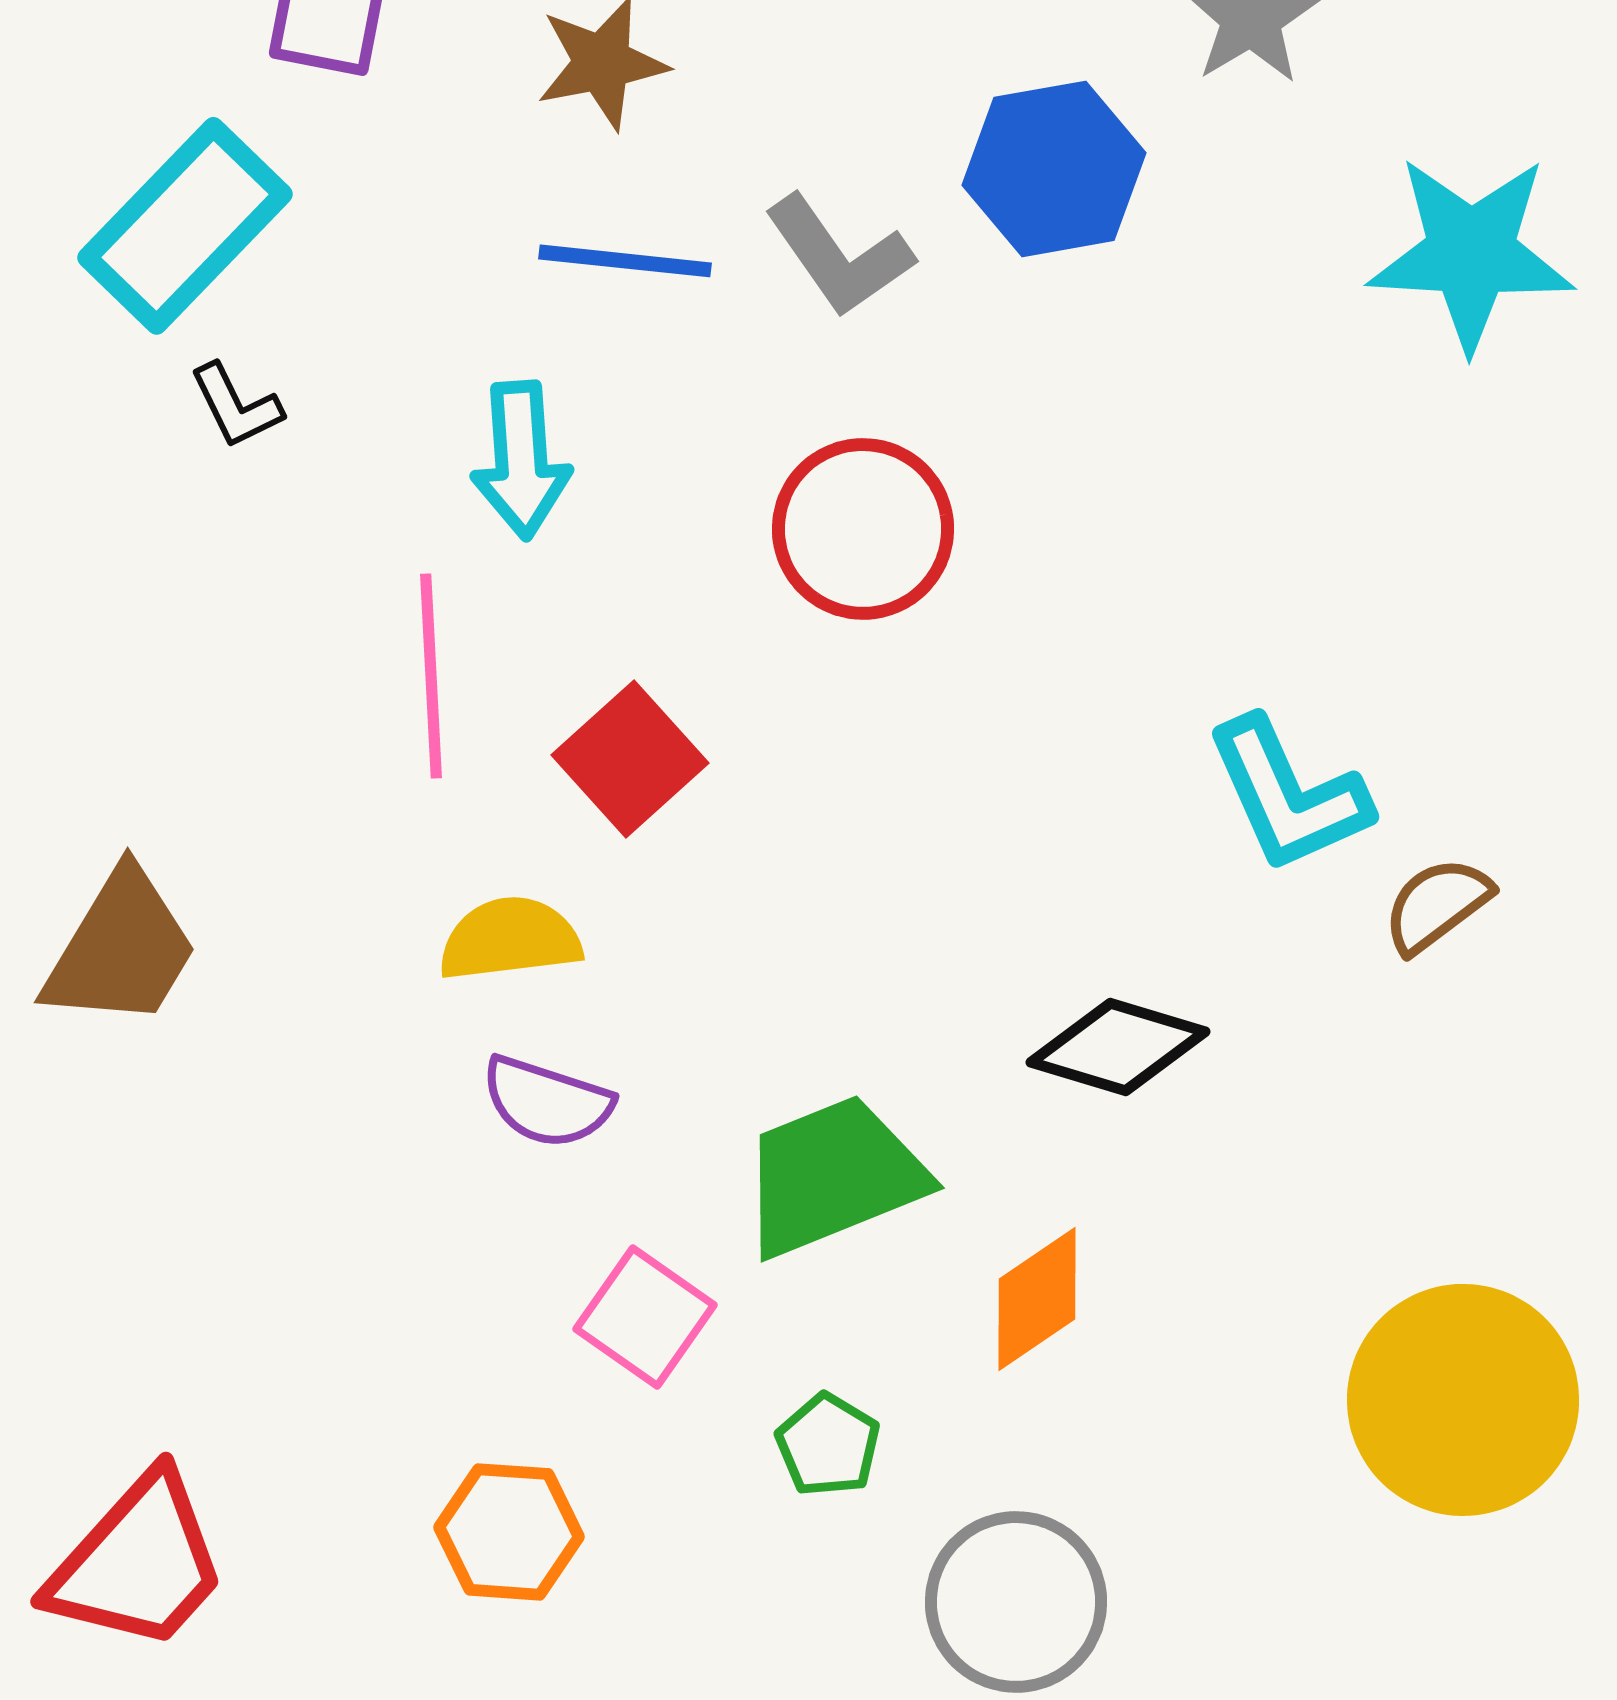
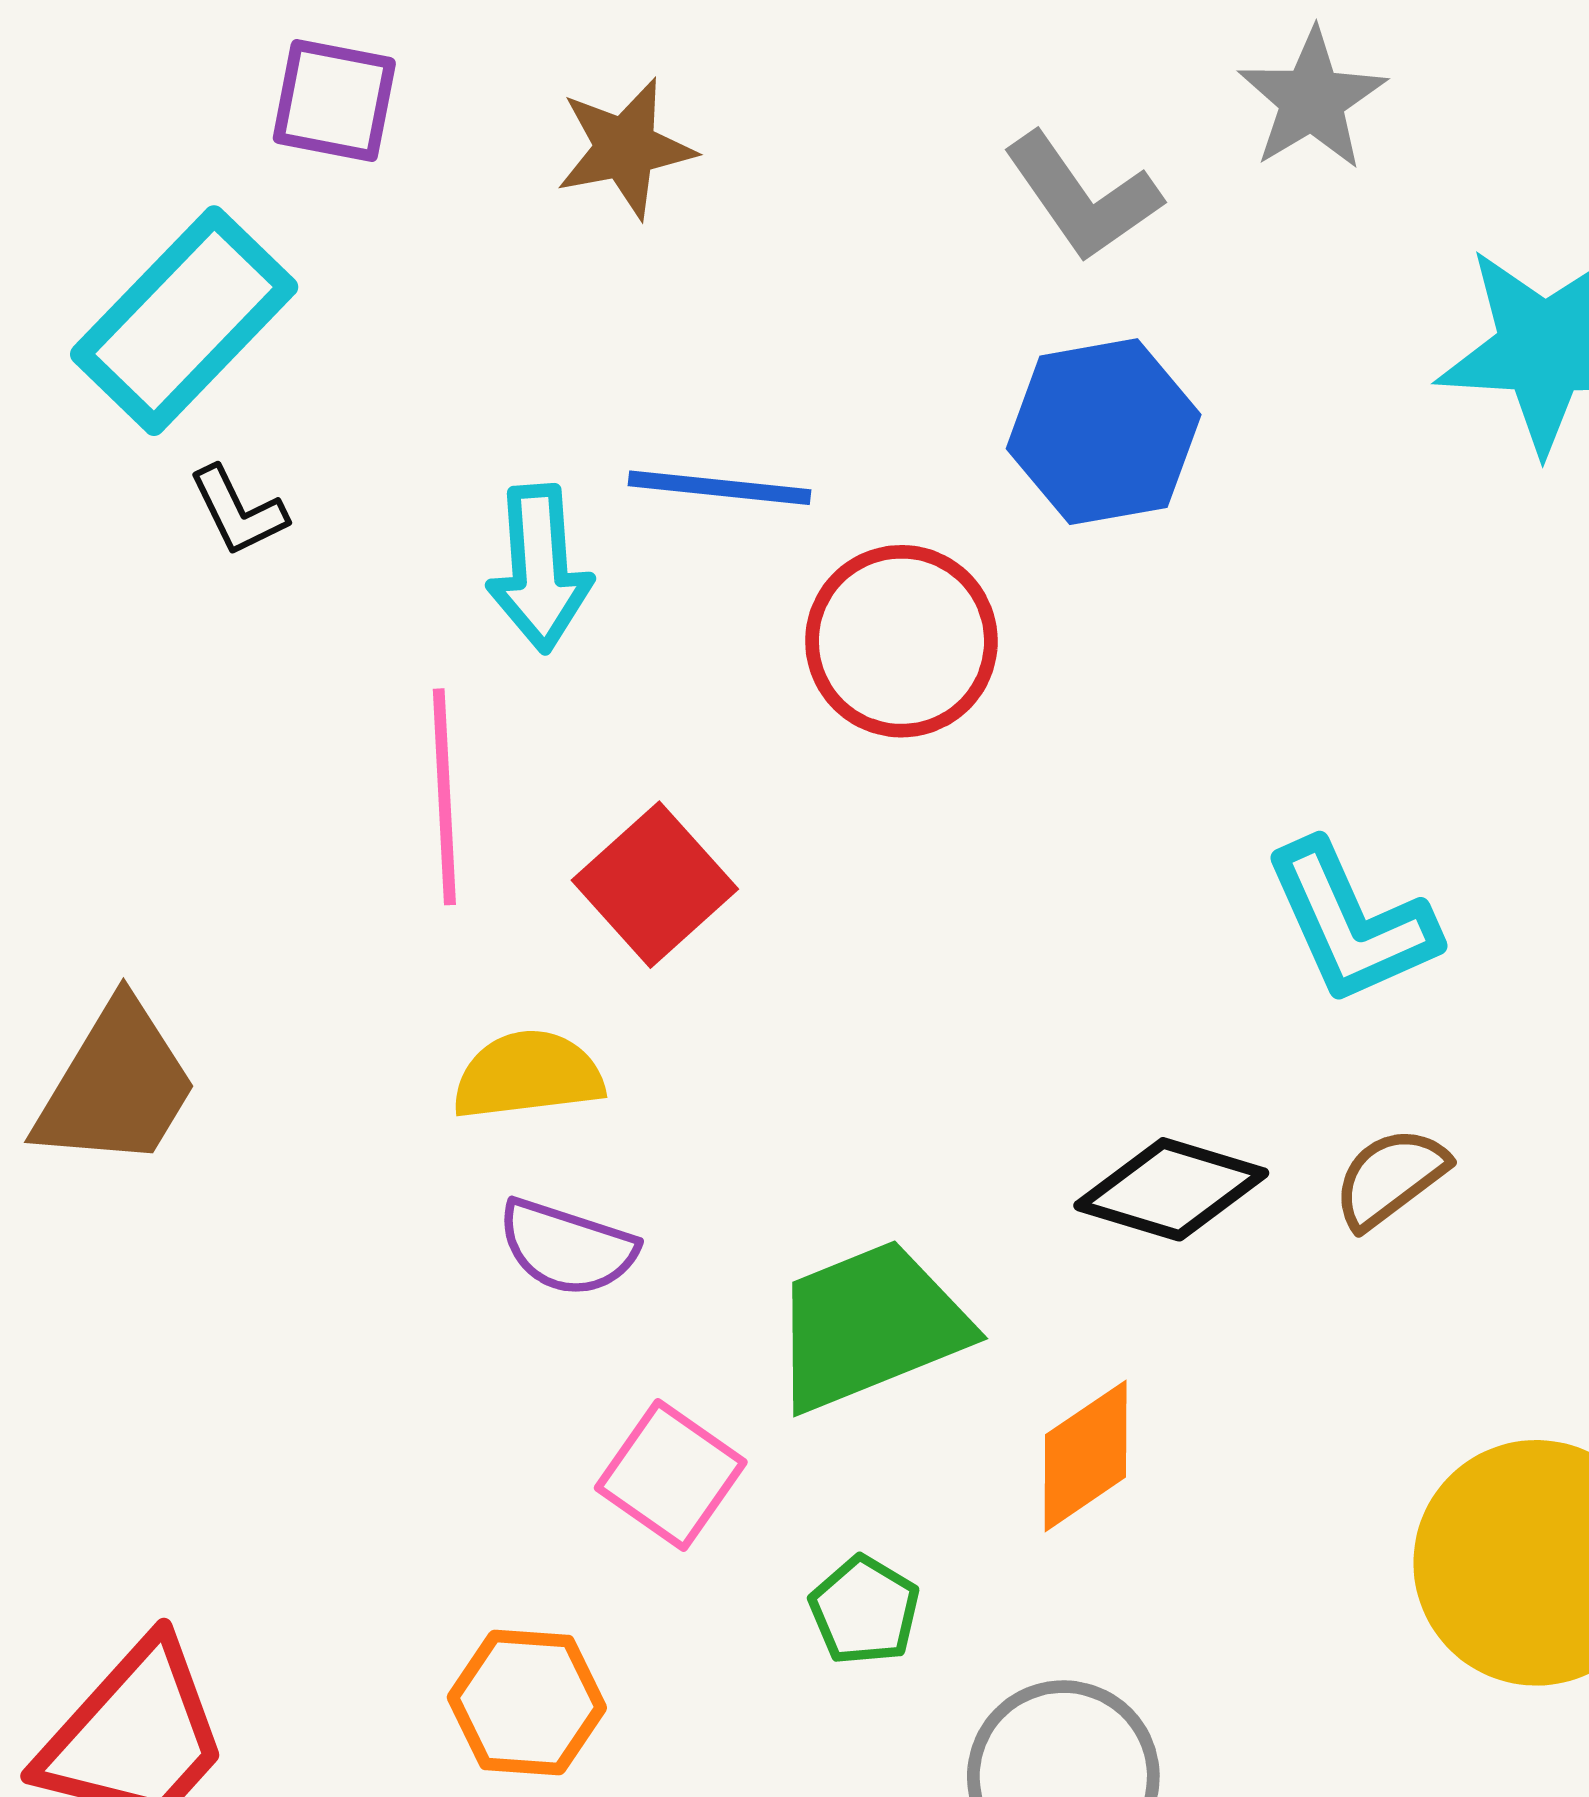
blue hexagon: (1054, 169) -> (1104, 432), moved
gray L-shape: (839, 256) -> (1082, 197), moved
blue line: (625, 261) -> (719, 488), moved
brown semicircle: (1437, 905) -> (1390, 1178), moved

